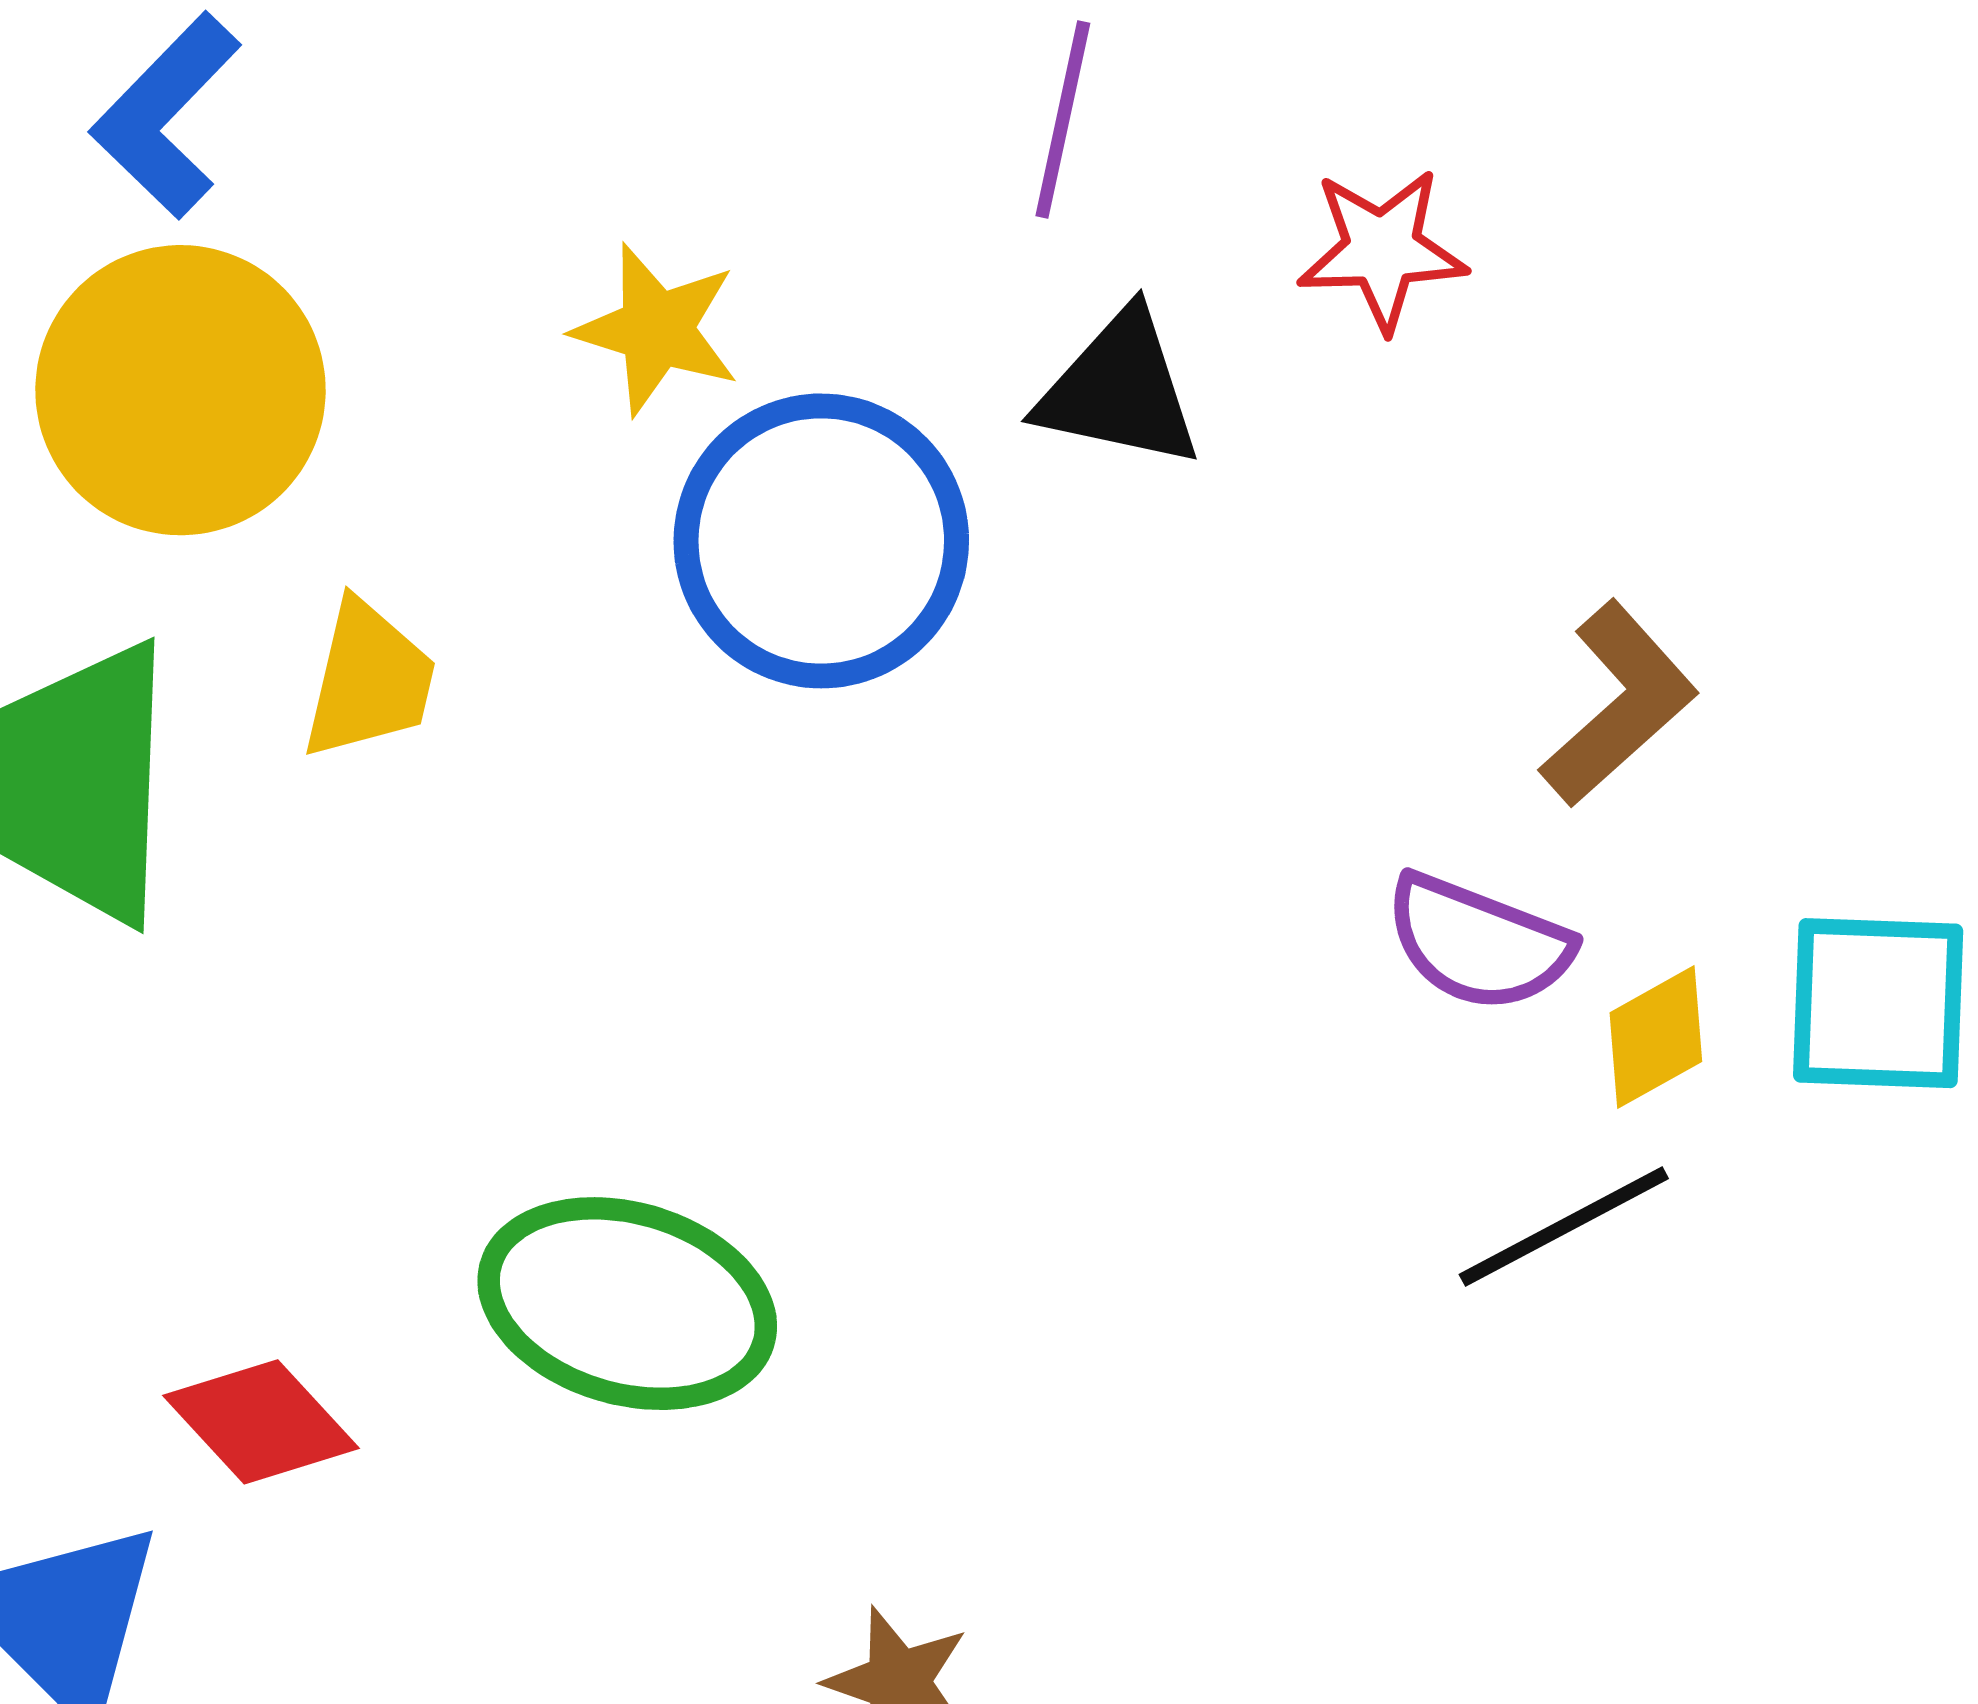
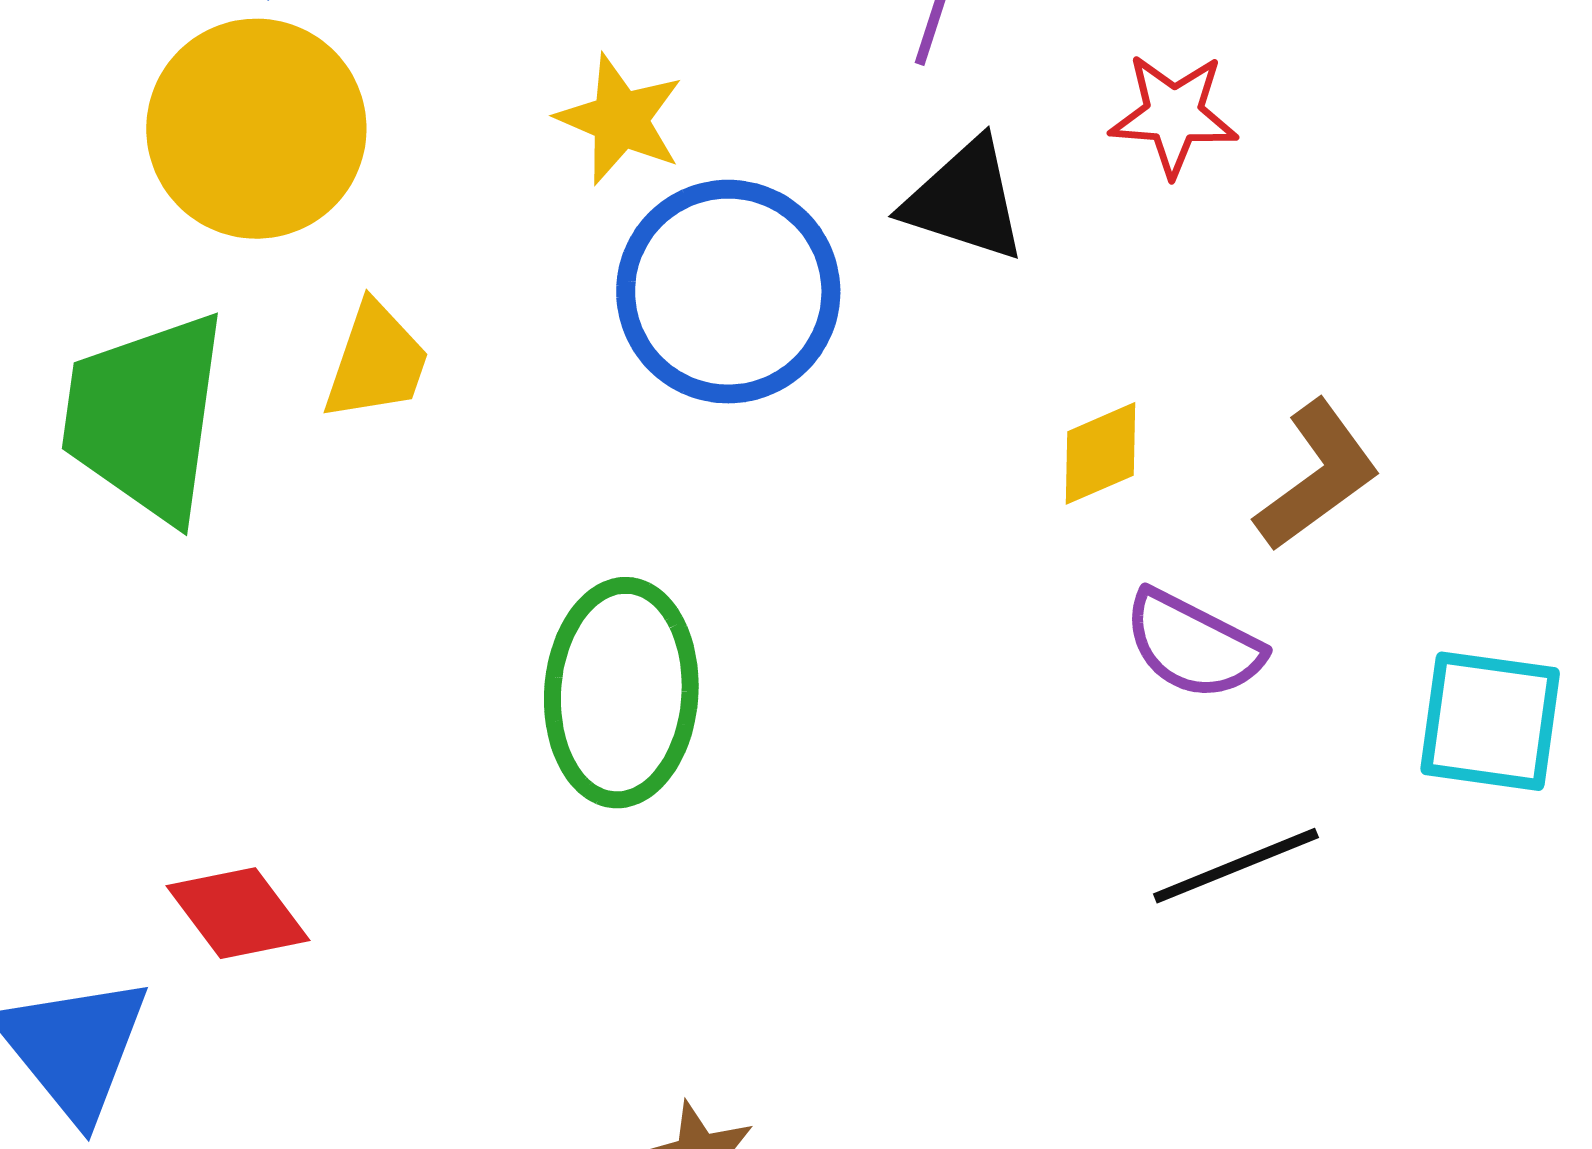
yellow diamond: (1656, 1037) -> (1100, 453), moved
green ellipse: (627, 1304) -> (621, 693), moved, turned 72

